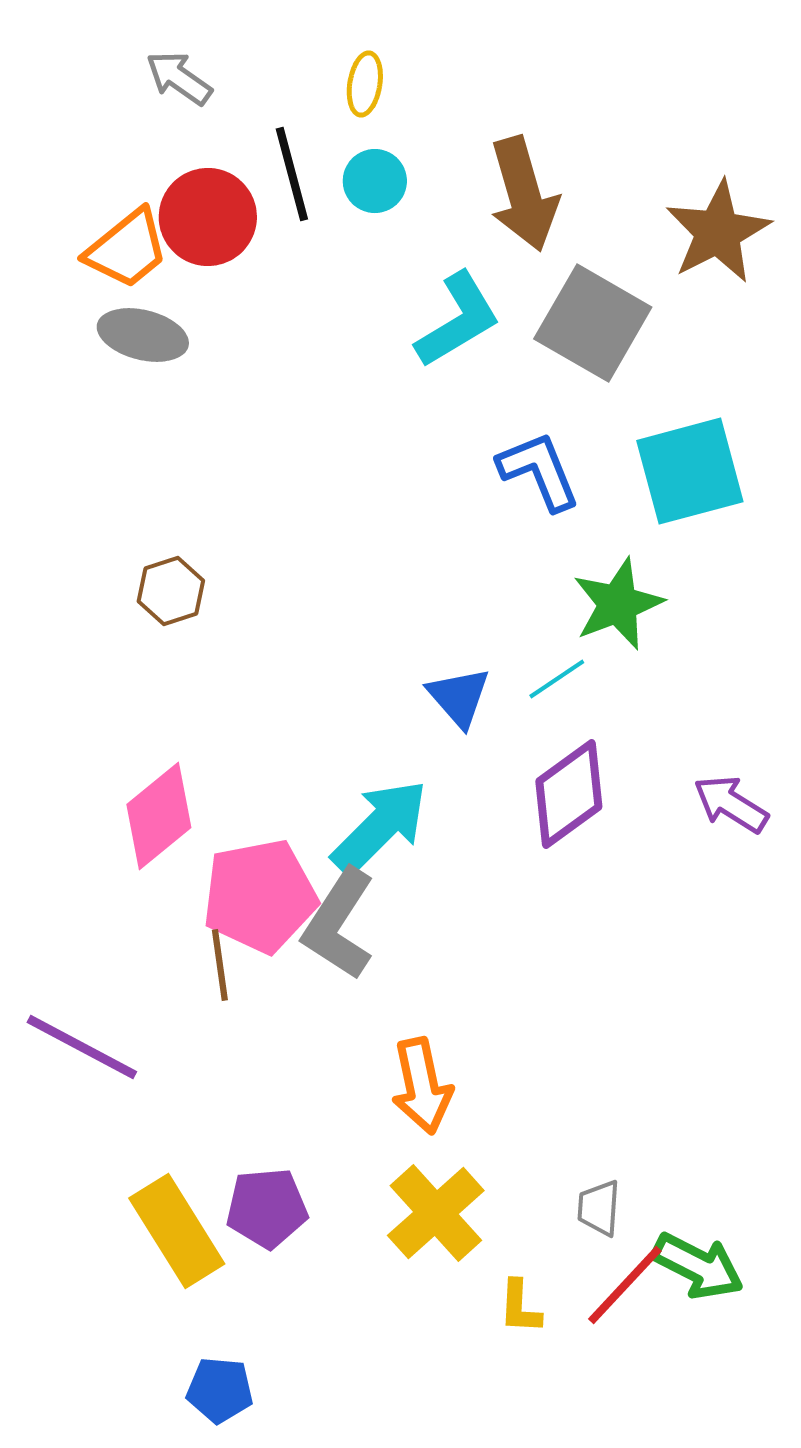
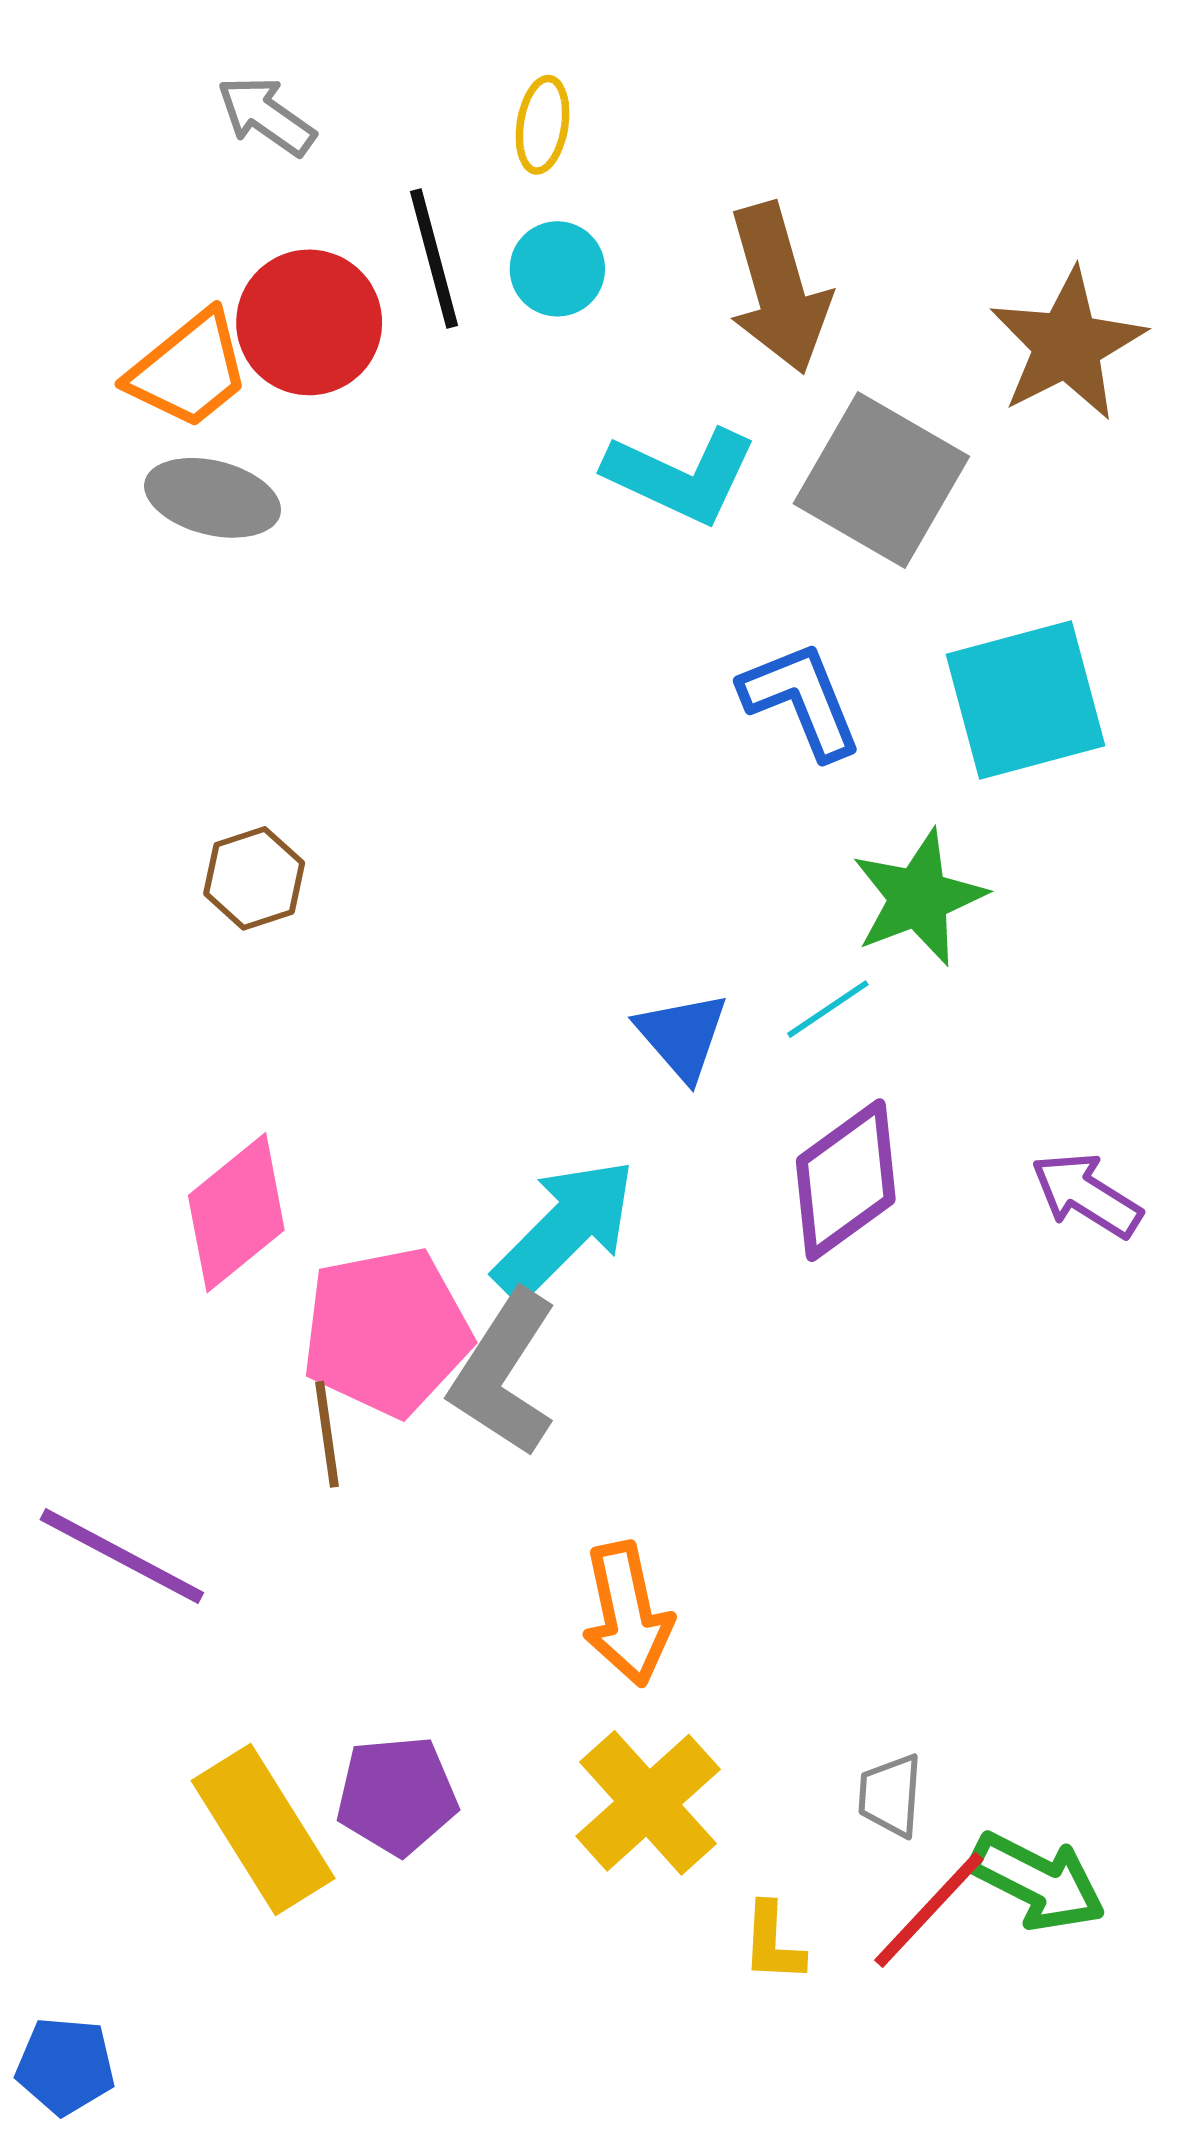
cyan L-shape: (458, 320) -> (681, 476), turned 56
blue pentagon: (220, 1390) -> (65, 2066), moved

